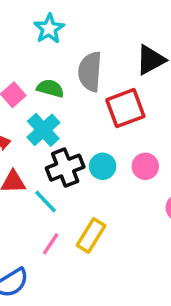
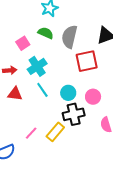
green semicircle: (50, 88) -> (46, 33), moved
black cross: (65, 168) -> (74, 114), moved
cyan line: (46, 202) -> (42, 90), moved

